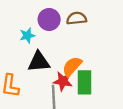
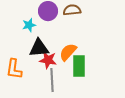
red star: (63, 81) -> (48, 60), moved

